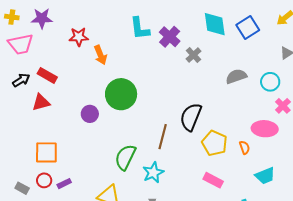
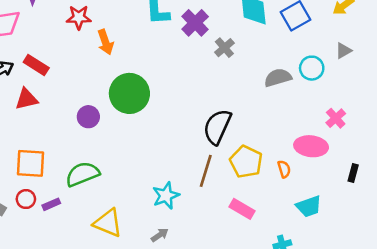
cyan circle: (270, 82) -> (312, 68), moved
brown line: (163, 137) -> (206, 171), moved
green semicircle: (125, 157) -> (82, 174), moved, turned 40

